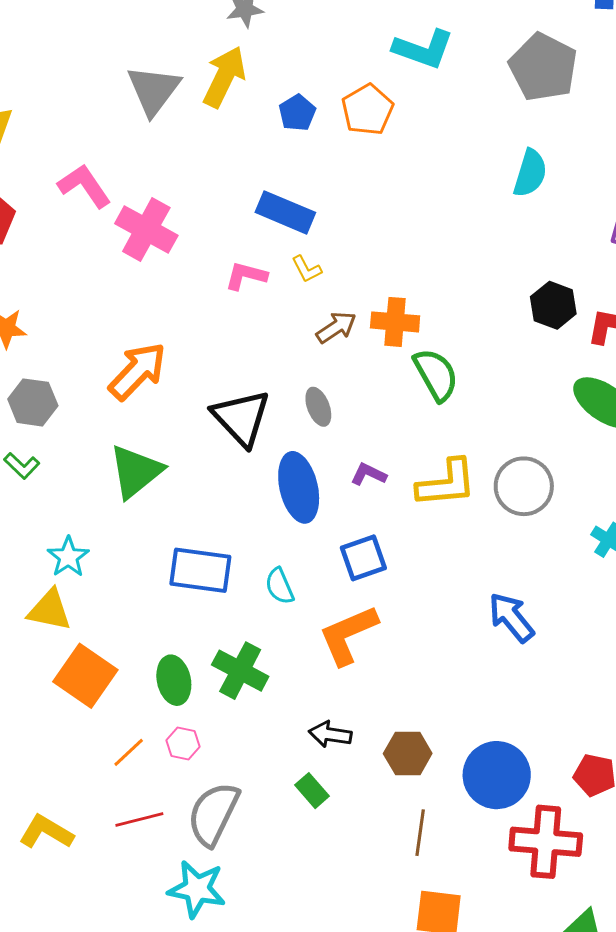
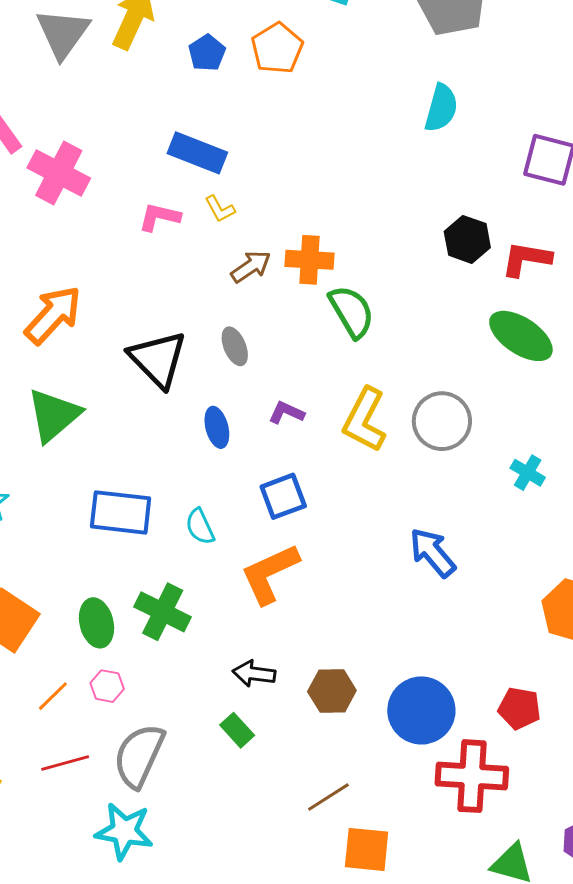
yellow L-shape: (447, 483) -> (365, 420), turned 124
blue ellipse: (299, 487) -> (217, 427), size x0.6
brown line: (420, 833) -> (328, 797), moved, turned 51

